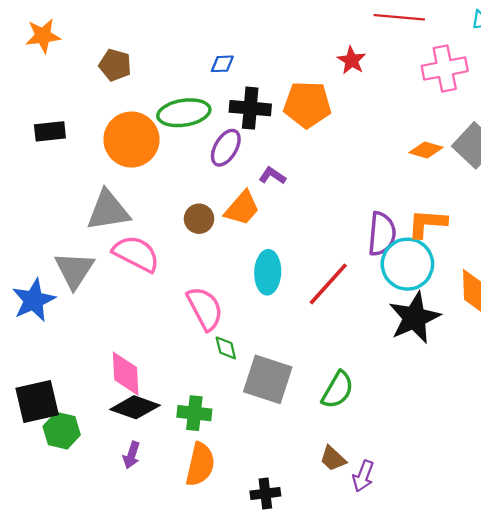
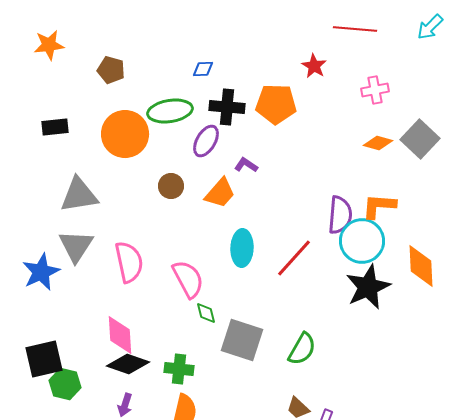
pink cross: (445, 68) -> (375, 90), moved, size x0.7
gray triangle: (108, 211) -> (79, 195), moved
brown circle: (199, 219) -> (171, 186), moved
pink semicircle: (136, 254) -> (129, 262), moved, turned 51

